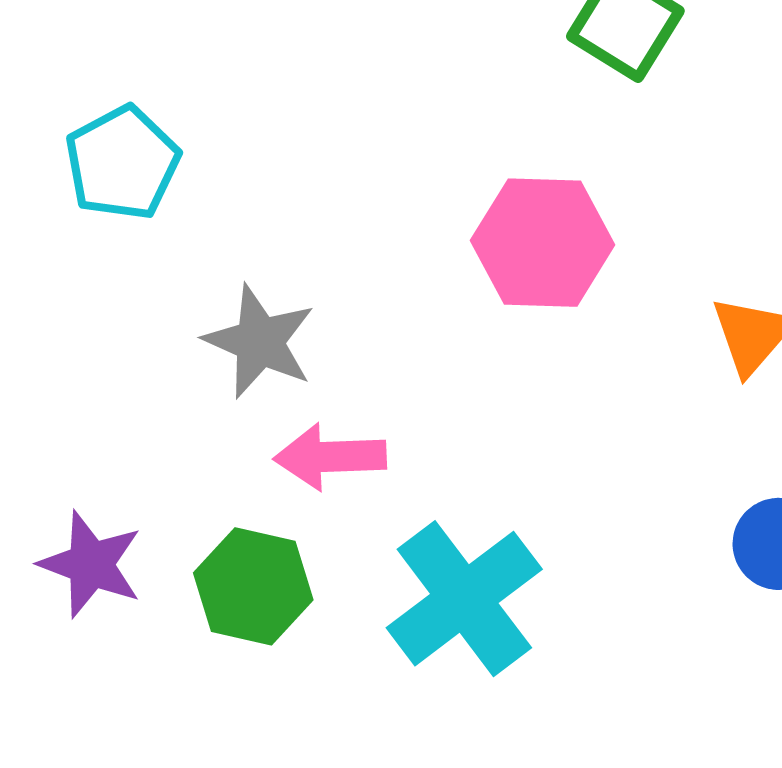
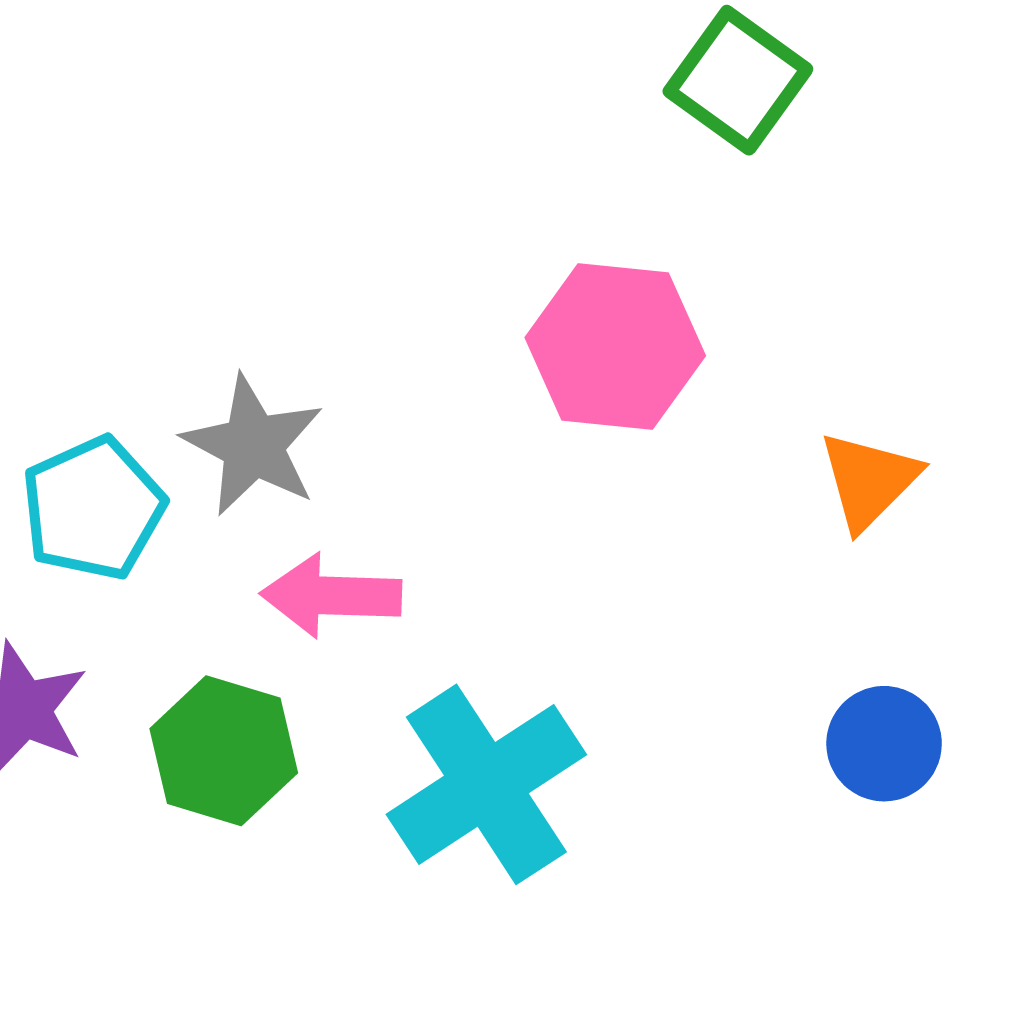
cyan pentagon: (122, 163) -> (93, 508), moved

